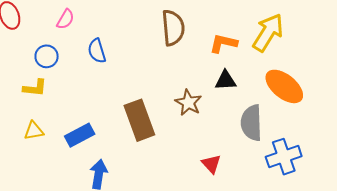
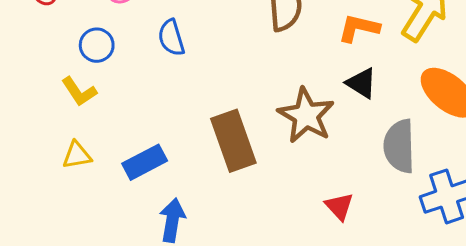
black triangle: (226, 80) -> (361, 83), turned 35
yellow L-shape: (35, 88) -> (79, 92), turned 50
brown star: (188, 103) -> (306, 115), size x1.4

